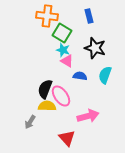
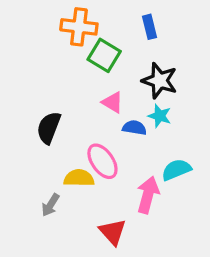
cyan star: (63, 50) -> (160, 116), moved
cyan semicircle: (105, 75) -> (176, 170), moved, turned 48
black semicircle: (45, 89) -> (49, 128), moved
pink arrow: (88, 116) -> (148, 195), turned -60

